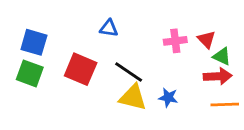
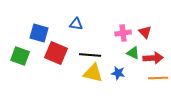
blue square: (34, 42) -> (39, 33), moved
green triangle: (222, 56) -> (133, 53), moved
black line: (129, 72) -> (90, 55), turned -30

